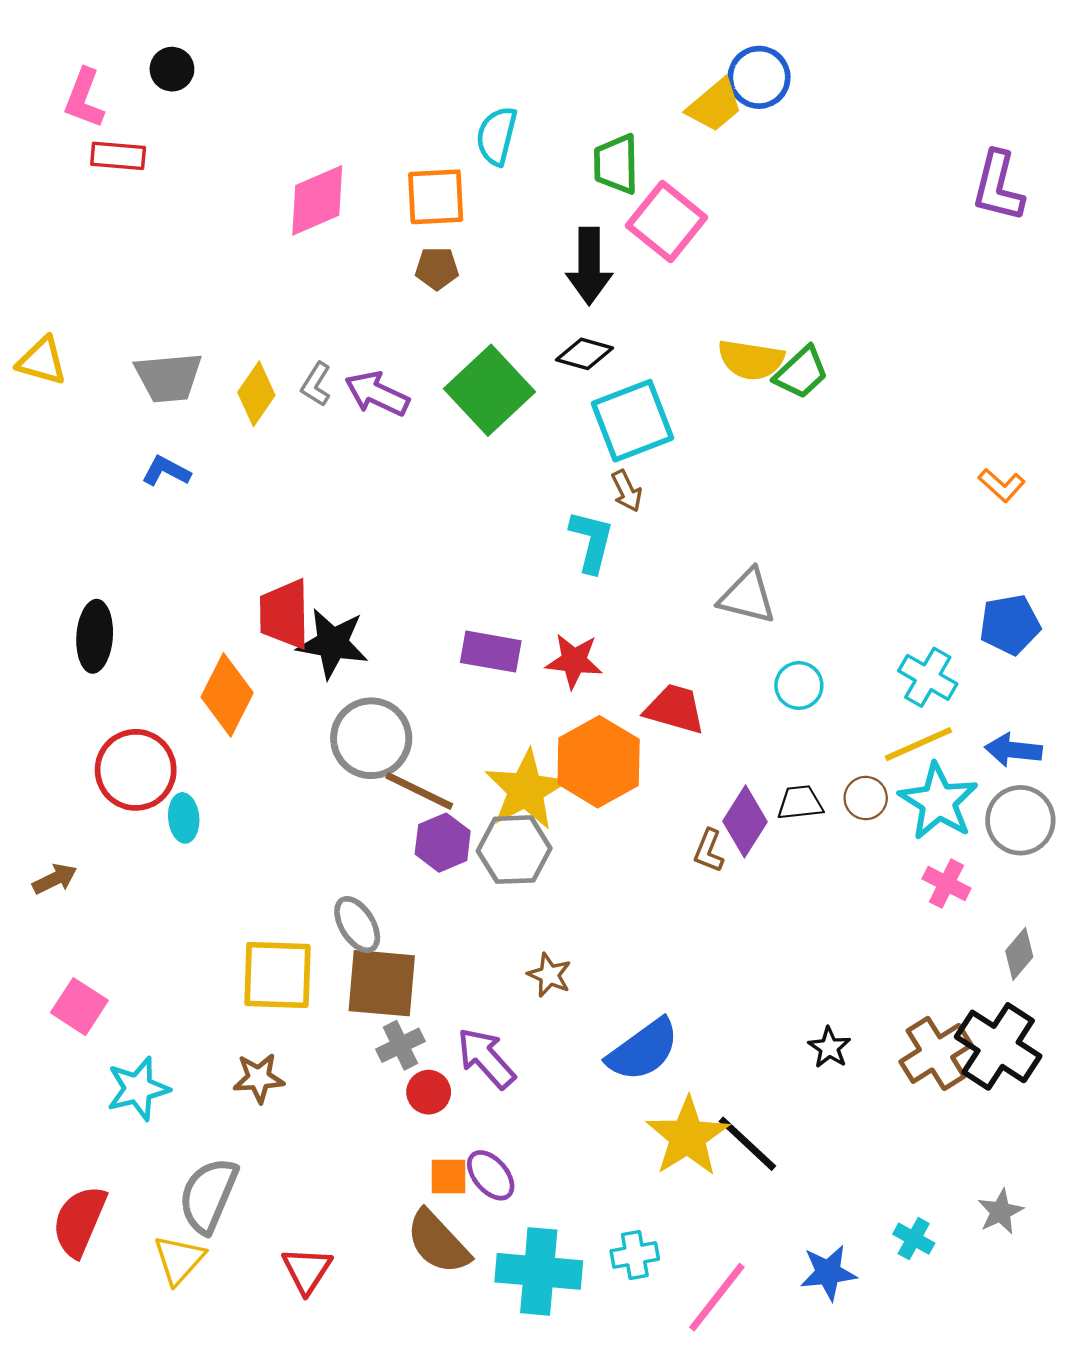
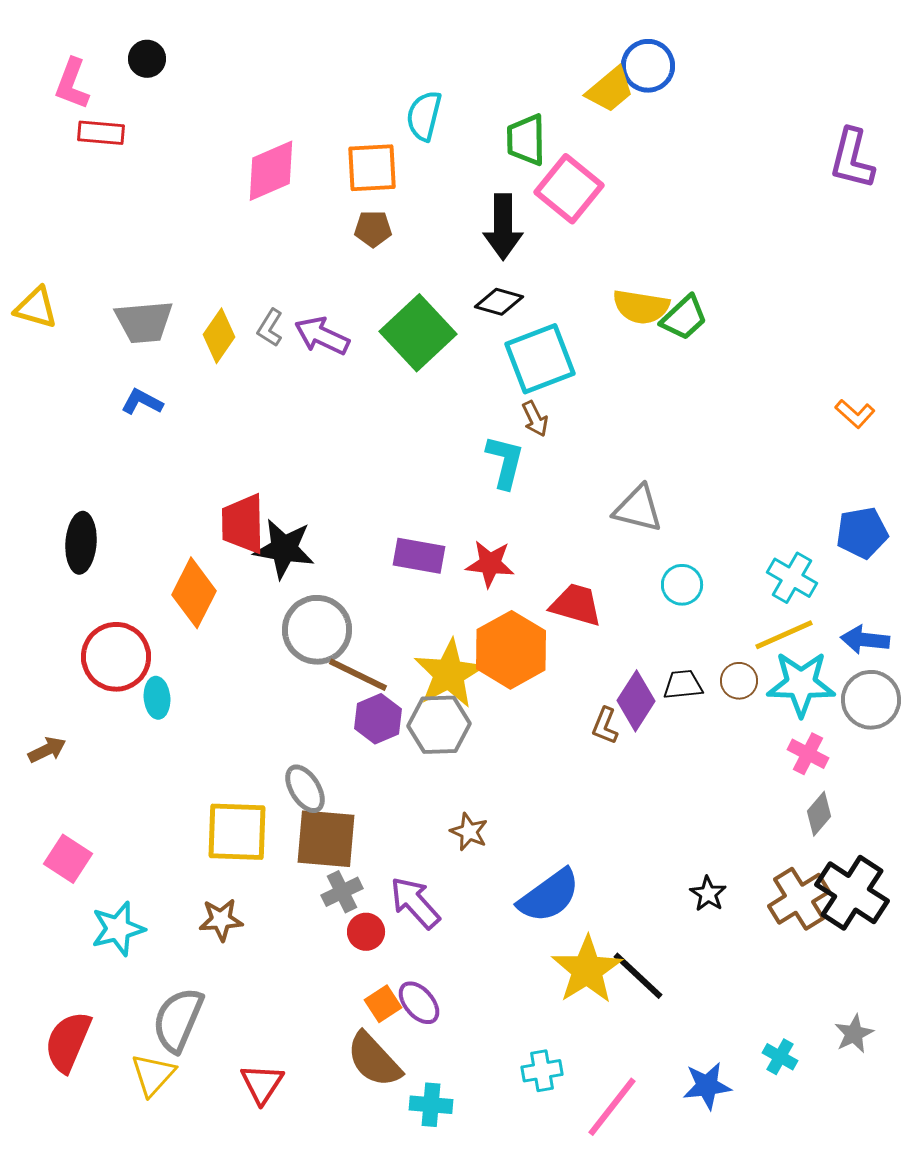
cyan star: (938, 802) -> (801, 684), turned -30
gray diamond: (1019, 954) -> (819, 814), moved
orange square: (449, 1176) -> (383, 1004), turned -33
cyan cross: (539, 1271) -> (431, 1105), moved, size x0.6

